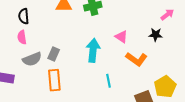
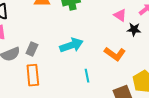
pink triangle: (121, 37) -> (120, 15), moved
cyan arrow: (93, 50) -> (71, 45), turned 65

